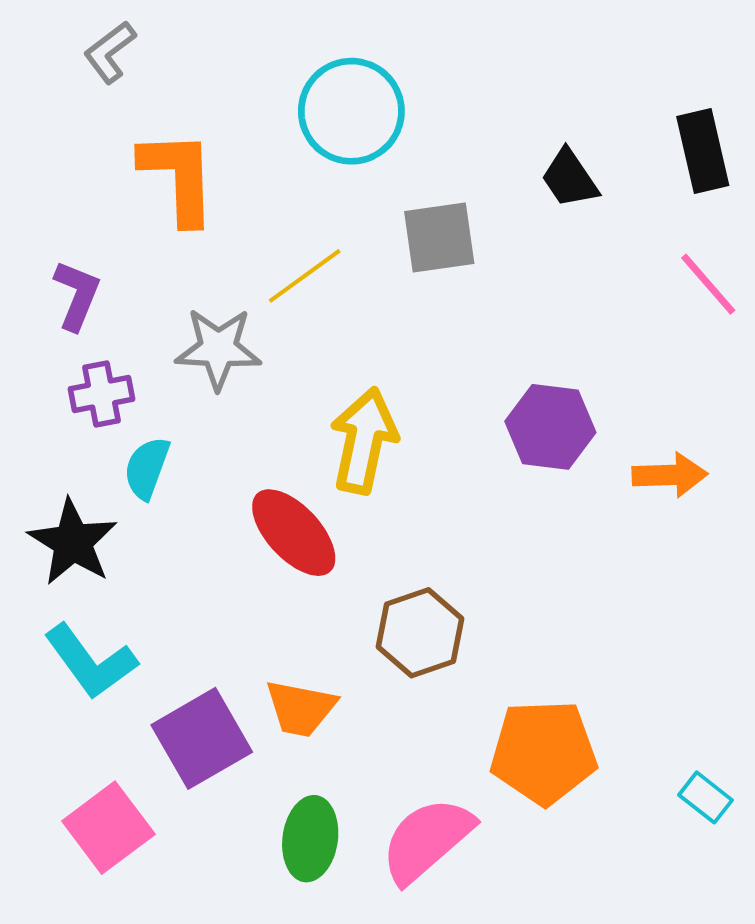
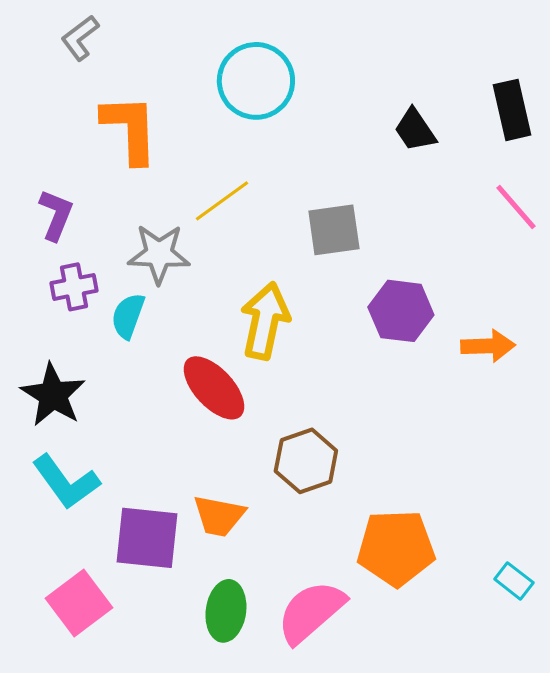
gray square: (439, 237) -> (334, 230), moved
cyan semicircle: (147, 468) -> (128, 316), moved
purple square: (202, 738) -> (147, 538), turned 36

